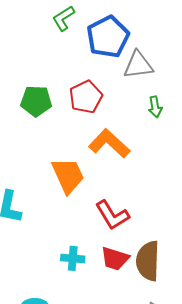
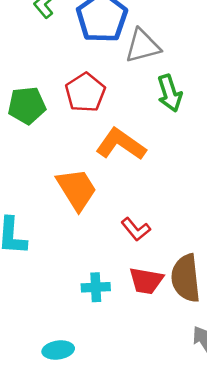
green arrow: (155, 107) -> (170, 93), size x1.4
red L-shape: (112, 215) -> (136, 229), size x0.7

